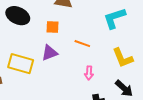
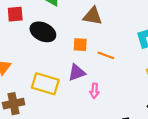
orange line: (82, 44) -> (106, 55), moved
pink arrow: (89, 73) -> (95, 91), moved

